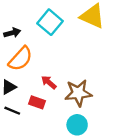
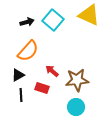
black arrow: (12, 33) -> (27, 22), moved
black line: (12, 111) -> (21, 95), turned 64

